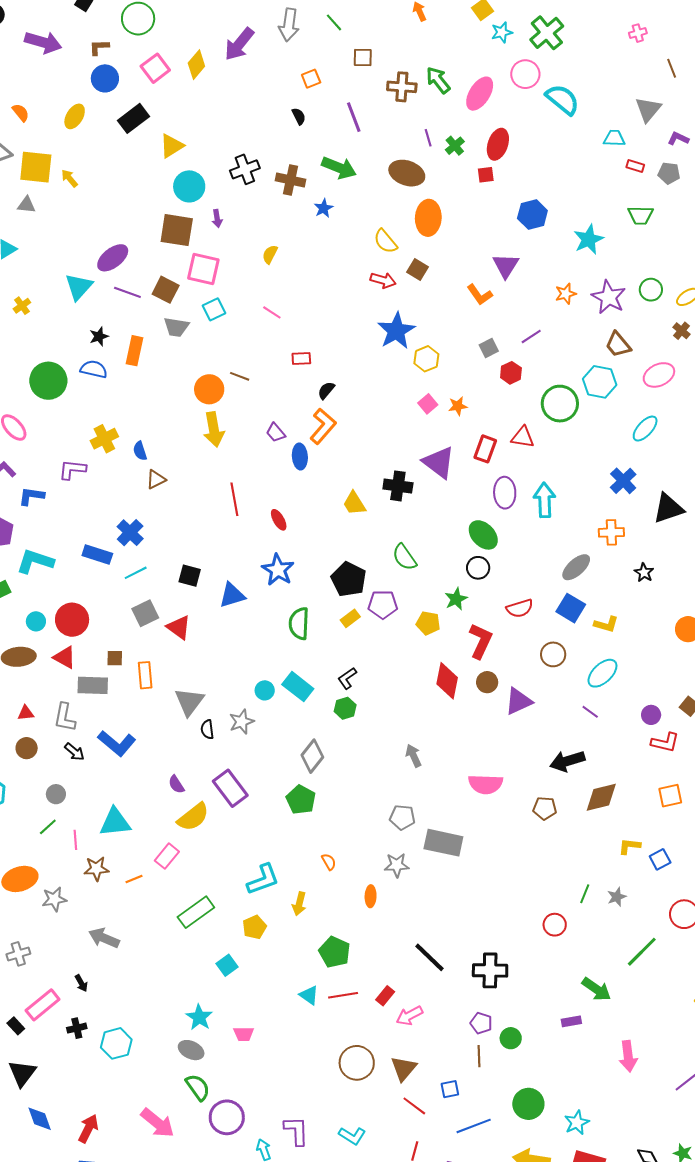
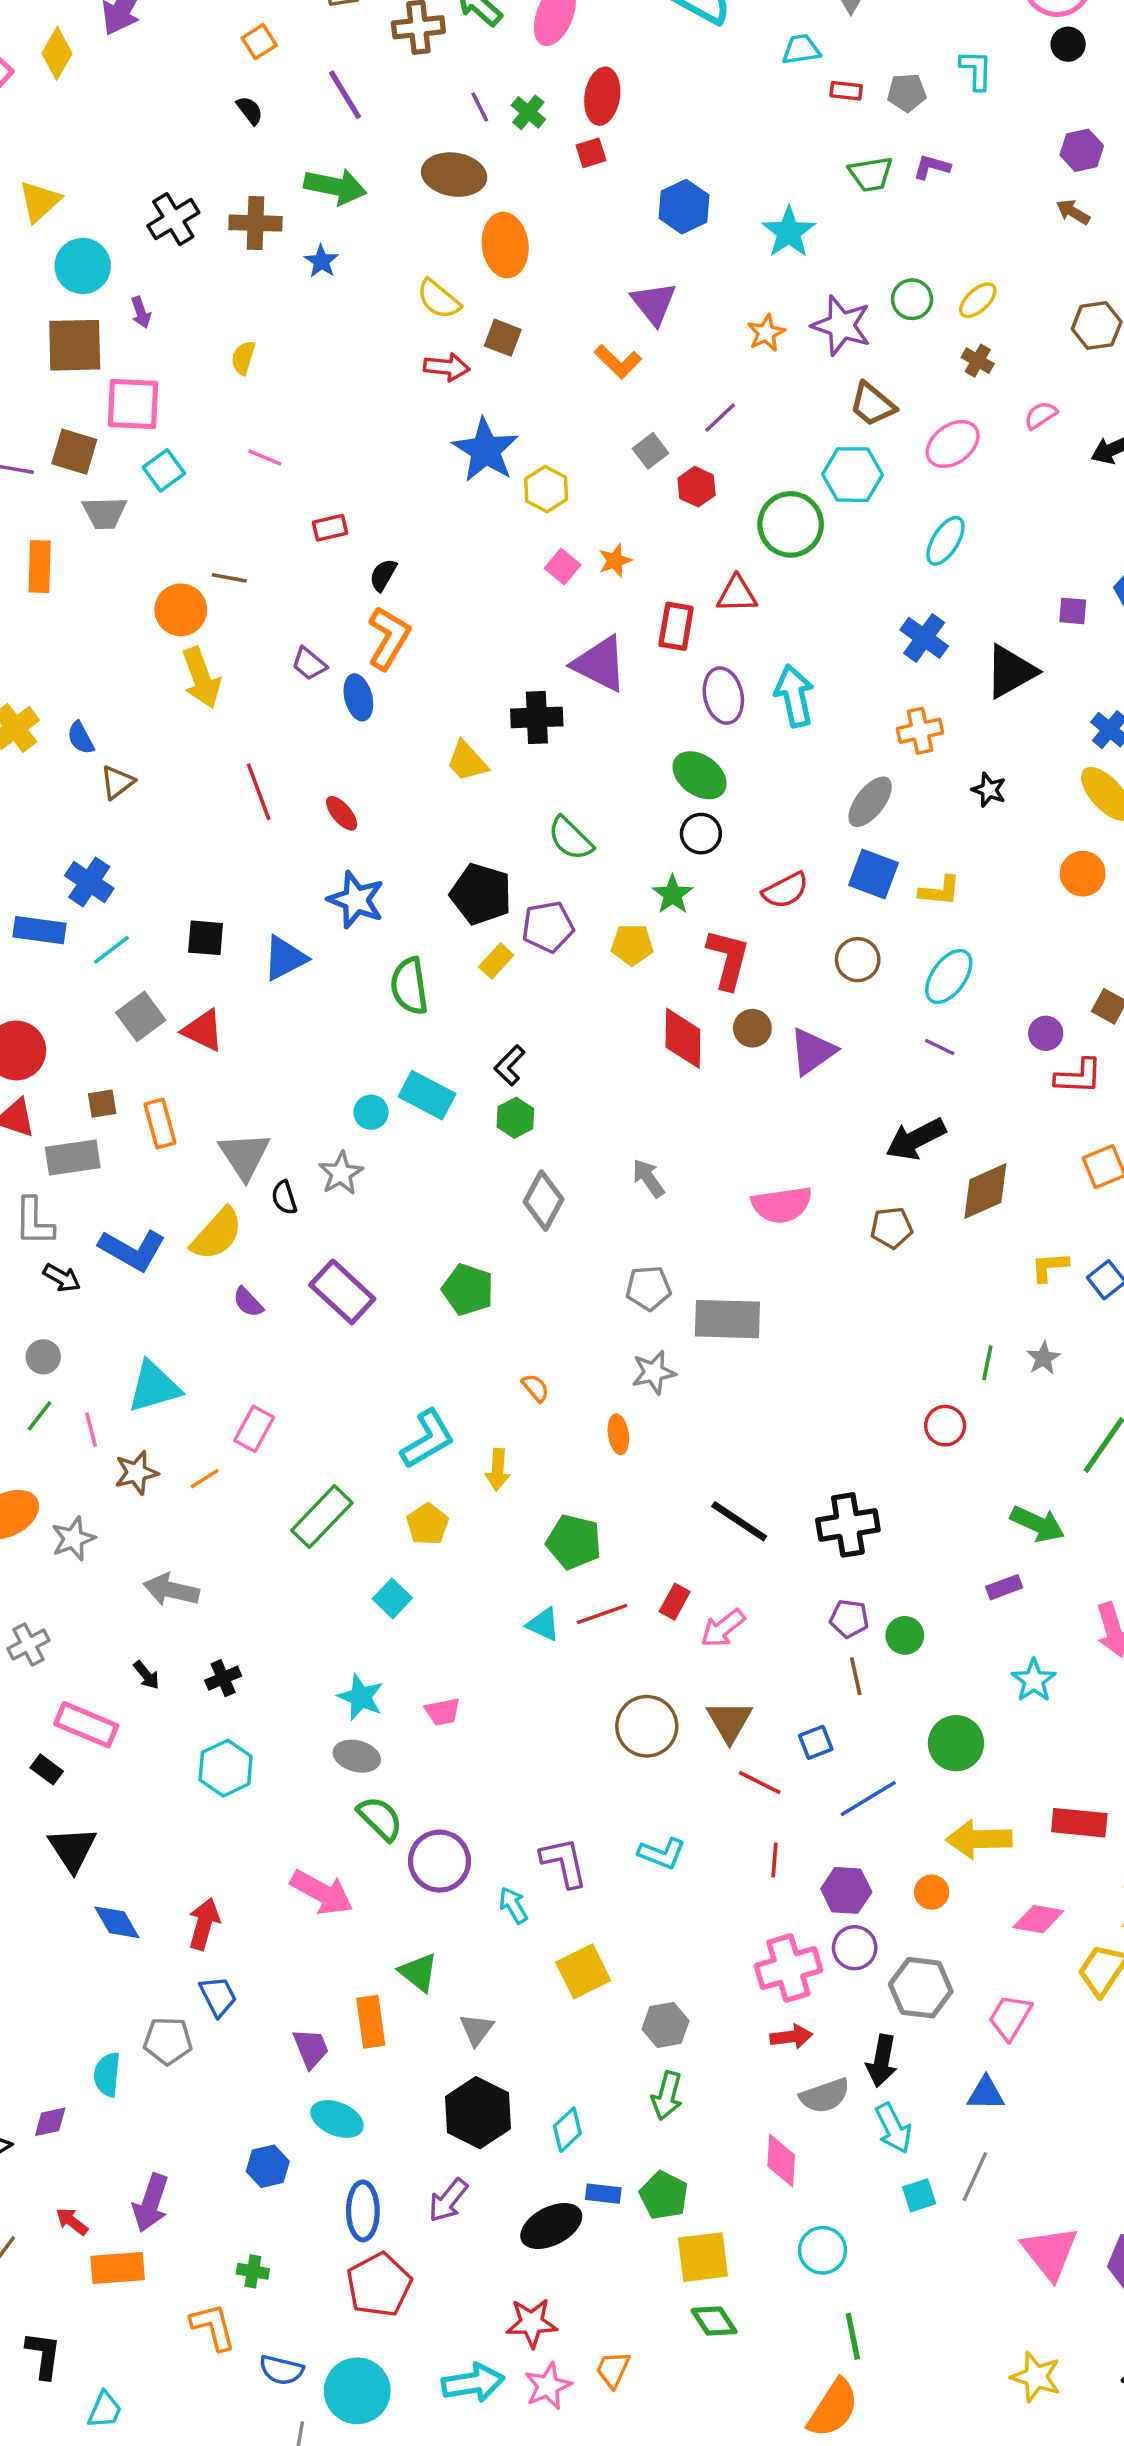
purple L-shape: (678, 139) -> (932, 167), moved
gray diamond: (312, 756) -> (543, 1201), moved
yellow semicircle: (193, 817) -> (217, 1234), moved
pink rectangle: (43, 1005) -> (86, 1725), turned 72
black cross: (77, 1028) -> (223, 1678), moved
cyan star: (577, 1123) -> (1034, 1680), moved

